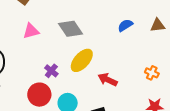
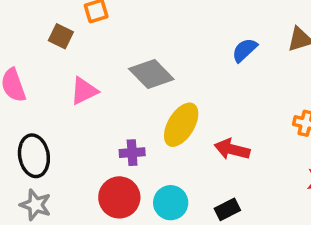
purple cross: (51, 71) -> (132, 153), turned -32

